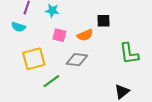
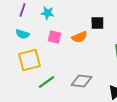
cyan semicircle: (18, 27) -> (22, 34), moved
gray diamond: (77, 60) -> (81, 81), moved

